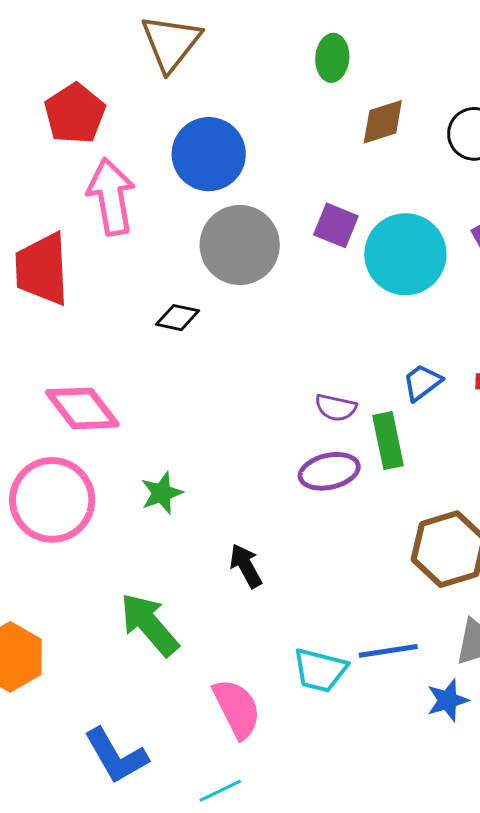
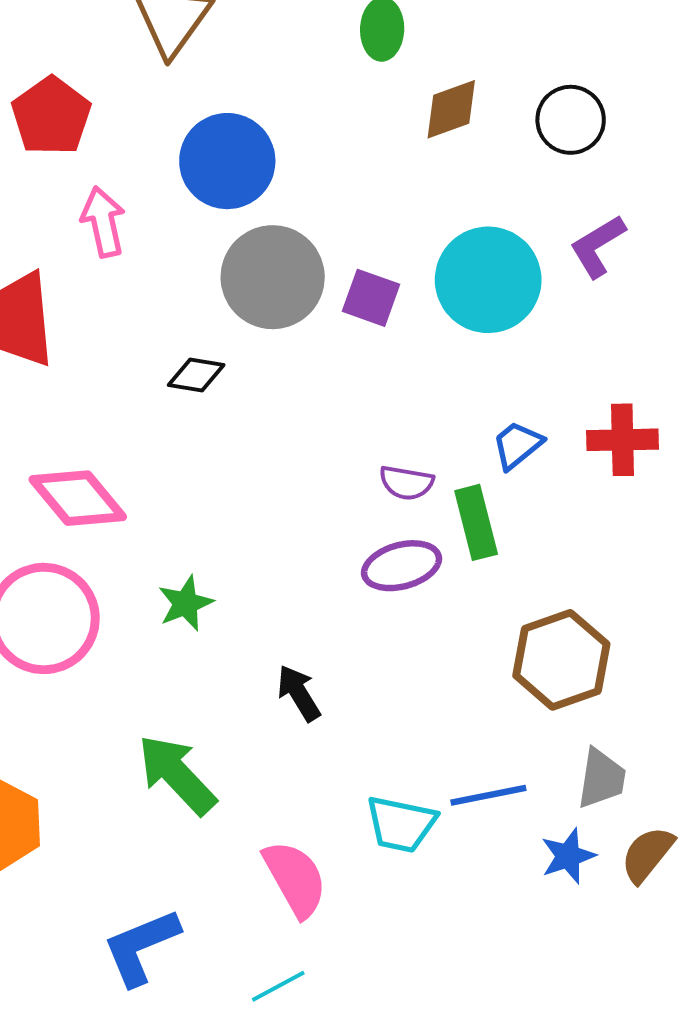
pink arrow: (111, 197) -> (103, 222), size x0.7
purple square: (336, 225) -> (371, 298), moved
blue L-shape: (116, 756) -> (141, 947), turned 100

